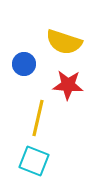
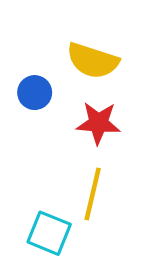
yellow line: (38, 118) -> (93, 194), moved

